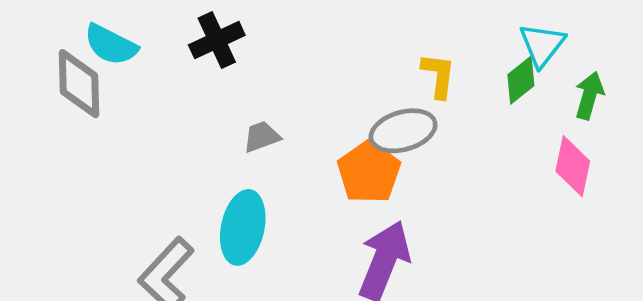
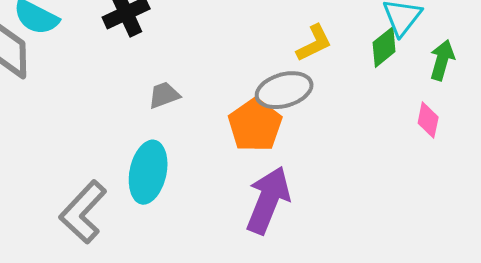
yellow L-shape: (438, 75) -> (314, 43), turned 57
pink diamond: (573, 166) -> (428, 120), size x0.7

